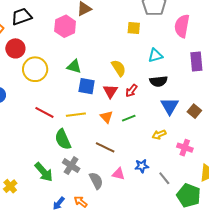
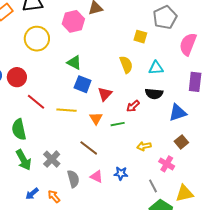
red circle: (15, 48) -> (17, 77), moved
yellow semicircle: (119, 68) -> (126, 65), moved
yellow circle: (35, 69) -> (37, 39), moved
red arrow: (131, 91) -> (133, 106), moved
blue triangle: (170, 106) -> (178, 113), moved, turned 30
brown square: (194, 111) -> (181, 142), moved
green semicircle: (63, 139) -> (19, 129), moved
gray line: (164, 178) -> (153, 186), moved

